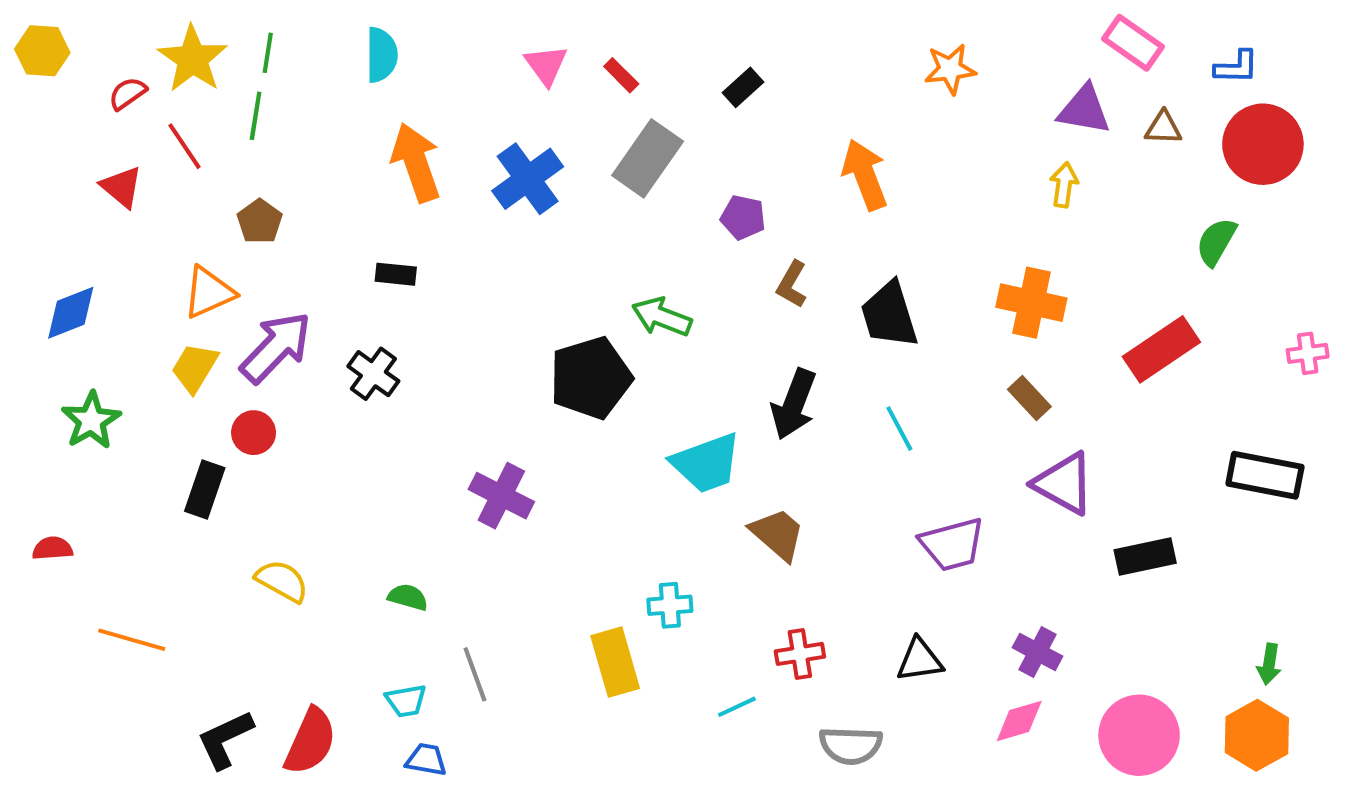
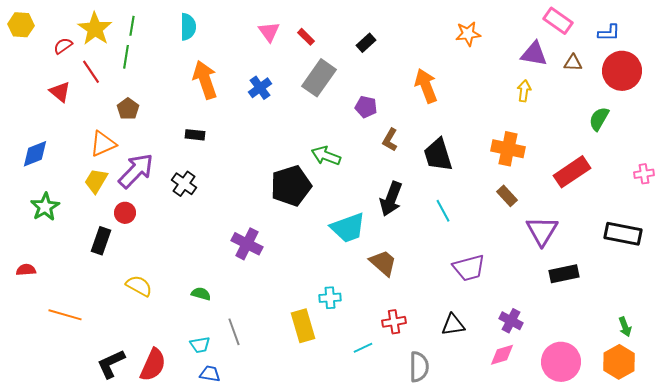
blue cross: (528, 179) -> (260, 88), size x0.7
purple triangle: (1064, 483) -> (542, 231), moved, turned 32
green arrow: (1269, 664) -> (625, 327), turned -30
gray semicircle: (851, 745) -> (419, 367), turned -92

